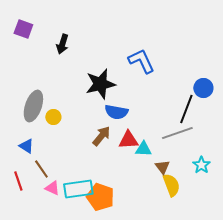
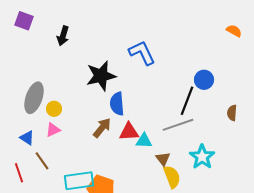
blue semicircle: (116, 112) -> (117, 104), turned 75
cyan star: (201, 165) -> (202, 157), size x1.4
pink triangle: (52, 188) -> (53, 130), moved, turned -49

